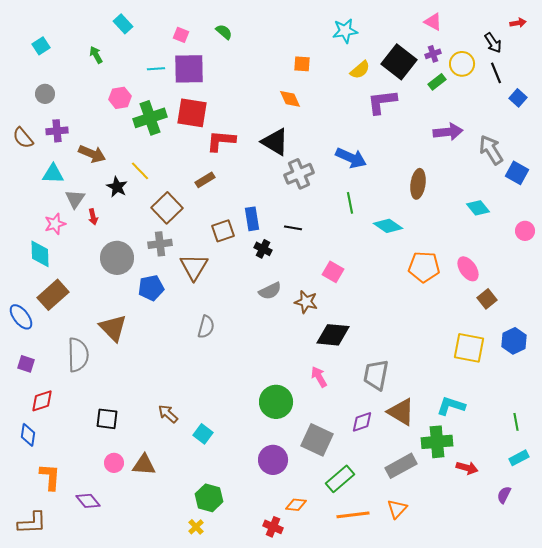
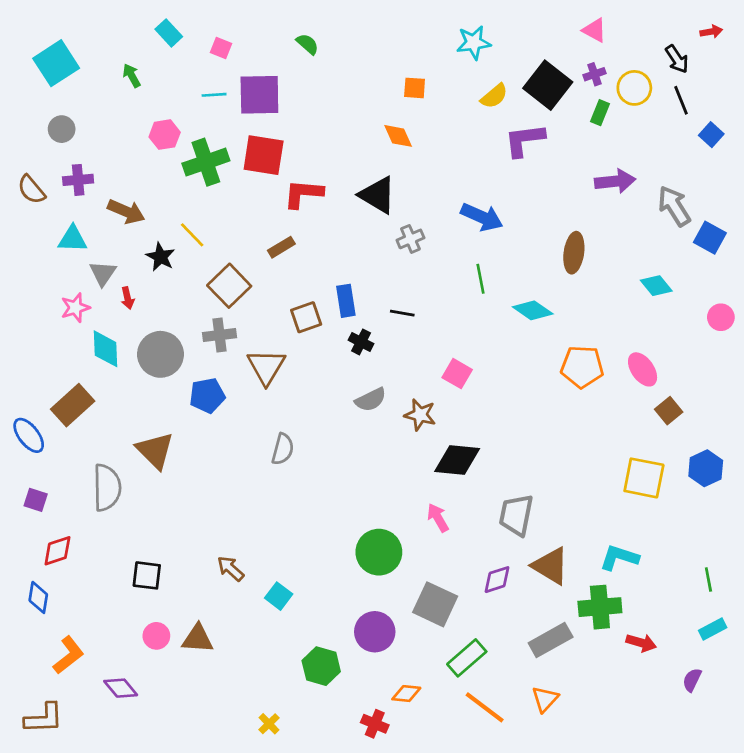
pink square: (181, 35) -> (221, 48), moved
cyan square: (41, 46) -> (56, 63), size x1.8
green rectangle: (437, 82) -> (600, 113), turned -30
gray cross: (299, 174) -> (410, 239), size x0.7
cyan diamond: (40, 254) -> (106, 349), moved
orange L-shape: (50, 477) -> (68, 655), turned 48
green hexagon: (209, 498) -> (321, 666), moved
orange line: (353, 515) -> (485, 707), turned 44

